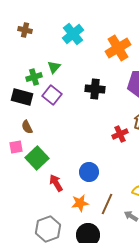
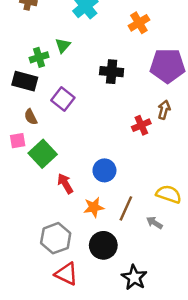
orange cross: (118, 48) -> (139, 23), size x0.7
purple square: (52, 95) -> (63, 99), moved

